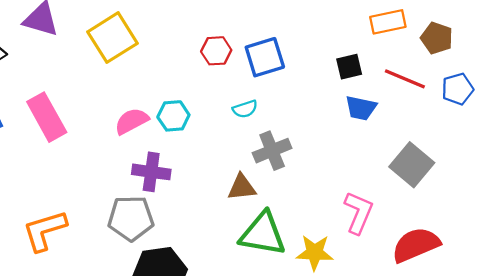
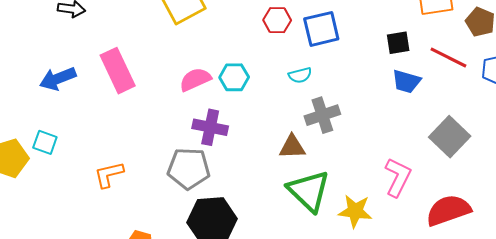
orange L-shape: (45, 230) -> (109, 174), size x0.7
green triangle: (263, 234) -> (309, 191), turned 30

